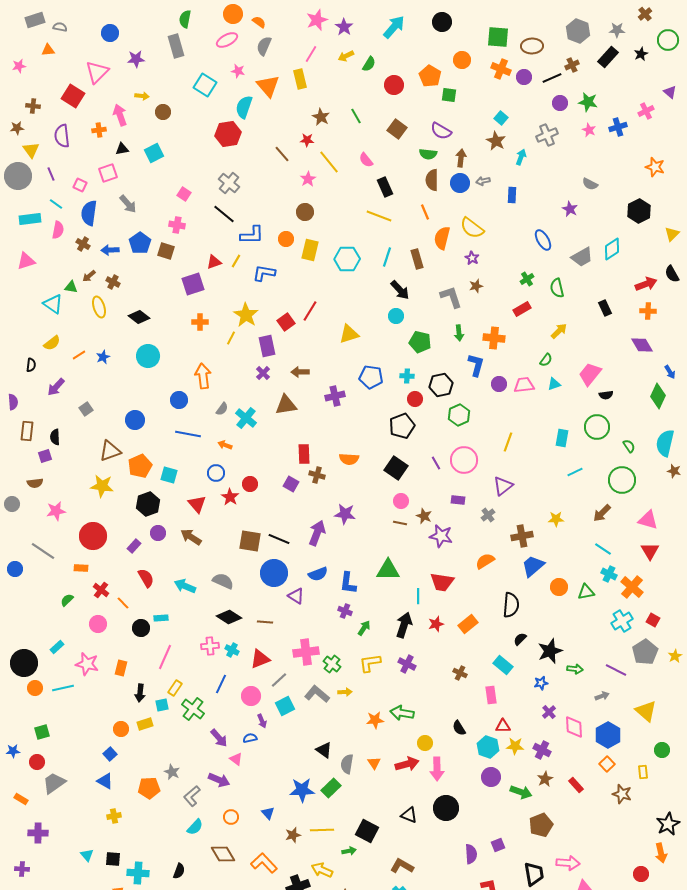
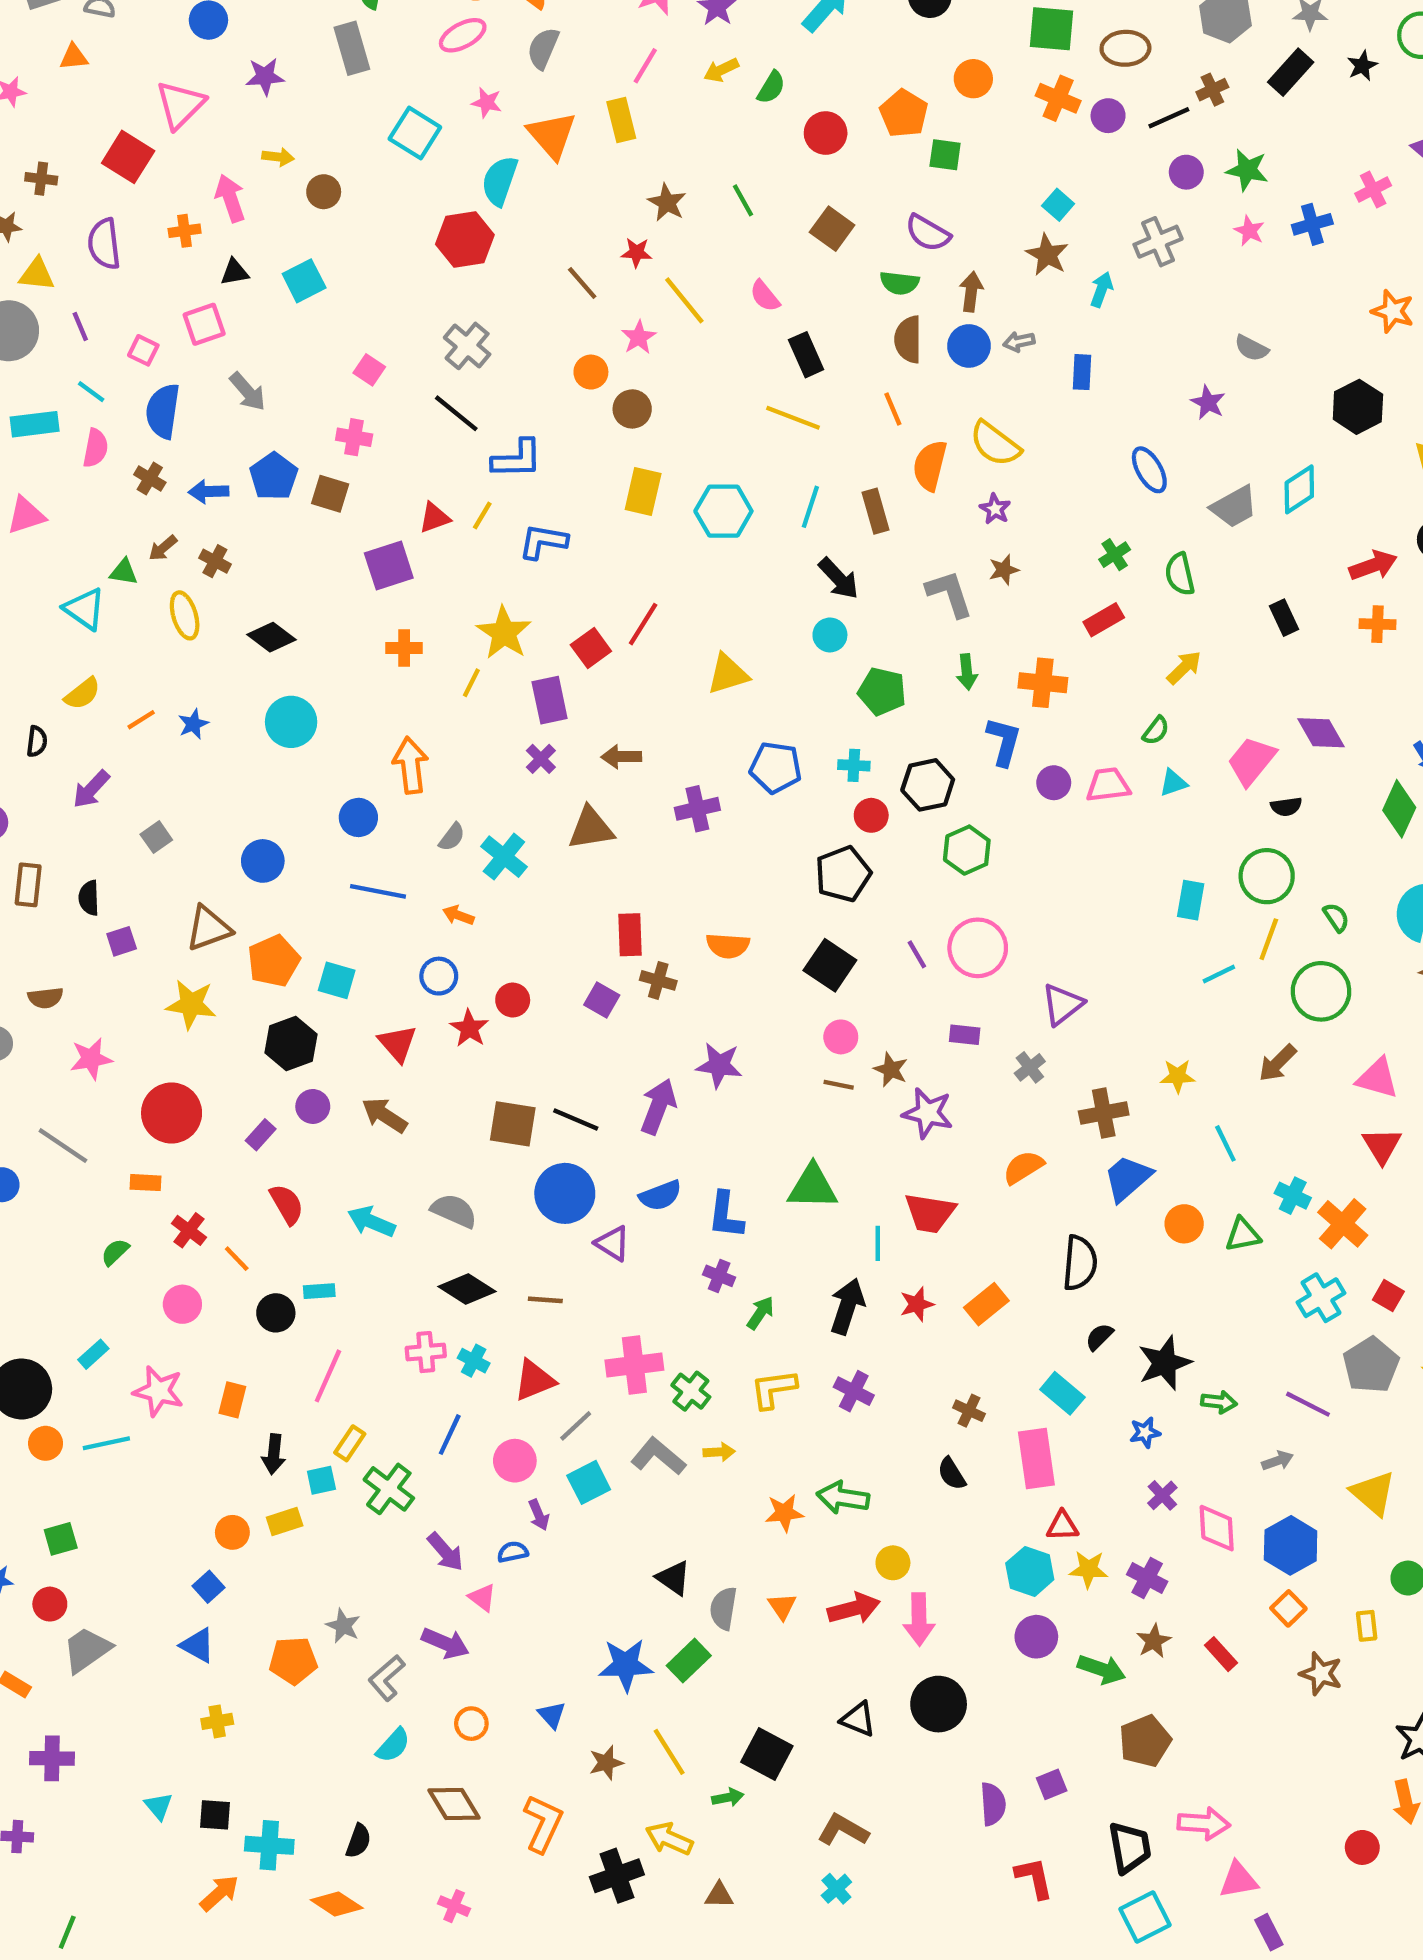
yellow triangle: (31, 150) -> (37, 274), turned -48
orange circle: (286, 239) -> (591, 372), moved
purple diamond: (642, 345) -> (1321, 733), moved
yellow line: (508, 442) -> (1269, 939), moved
purple square: (45, 456) -> (122, 941), moved
cyan line: (603, 549) -> (1225, 1143), moved, turned 30
pink rectangle: (491, 695) -> (1036, 1458), size x1.5
black semicircle: (459, 728) -> (952, 1474), moved
yellow line: (322, 830) -> (669, 1752), turned 60
orange L-shape: (264, 863) -> (543, 1824), turned 68

